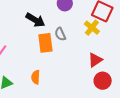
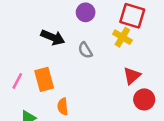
orange rectangle: (45, 43) -> (44, 79), moved

